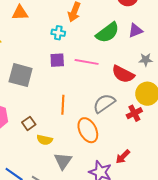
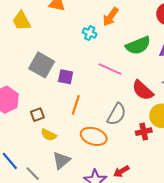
purple square: (57, 60) -> (66, 77), moved
gray semicircle: (104, 103) -> (117, 114), turned 140
orange ellipse: (88, 130) -> (94, 136), turned -60

